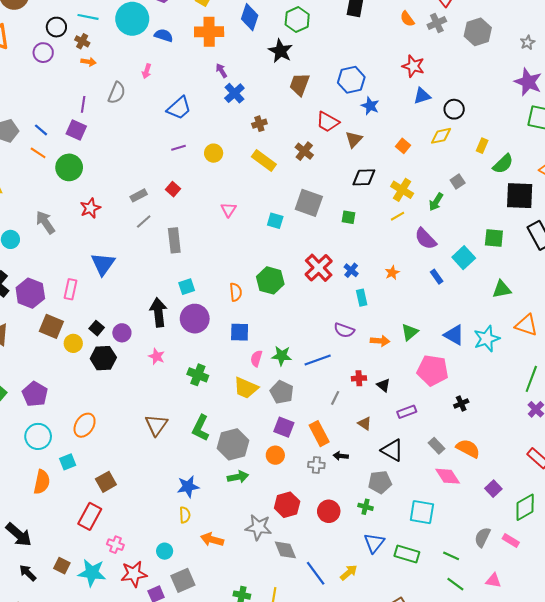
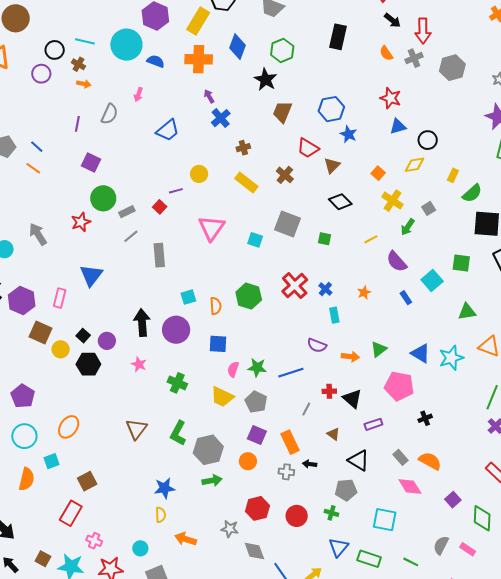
purple square: (76, 130) -> (91, 162), moved
purple line: (178, 148) -> (176, 191), moved
green circle: (69, 167) -> (103, 198), moved
black diamond: (364, 177) -> (340, 202), turned 45
yellow cross: (402, 190) -> (392, 201), moved
pink triangle: (229, 210) -> (211, 228), size x1.8
cyan square: (187, 287) -> (188, 297), moved
black triangle: (384, 385) -> (352, 399), size x1.5
green diamond: (525, 507) -> (482, 518), turned -60
gray star: (258, 527) -> (230, 529), size x0.7

